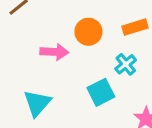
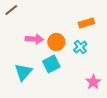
orange circle: (88, 32) -> (56, 42), moved
cyan square: (101, 92) -> (51, 64), moved

